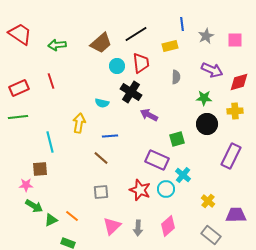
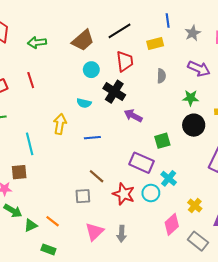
cyan circle: (117, 66) -> (91, 70), moved
brown line: (101, 158) -> (97, 176), moved
pink diamond: (168, 226) -> (172, 224), moved

